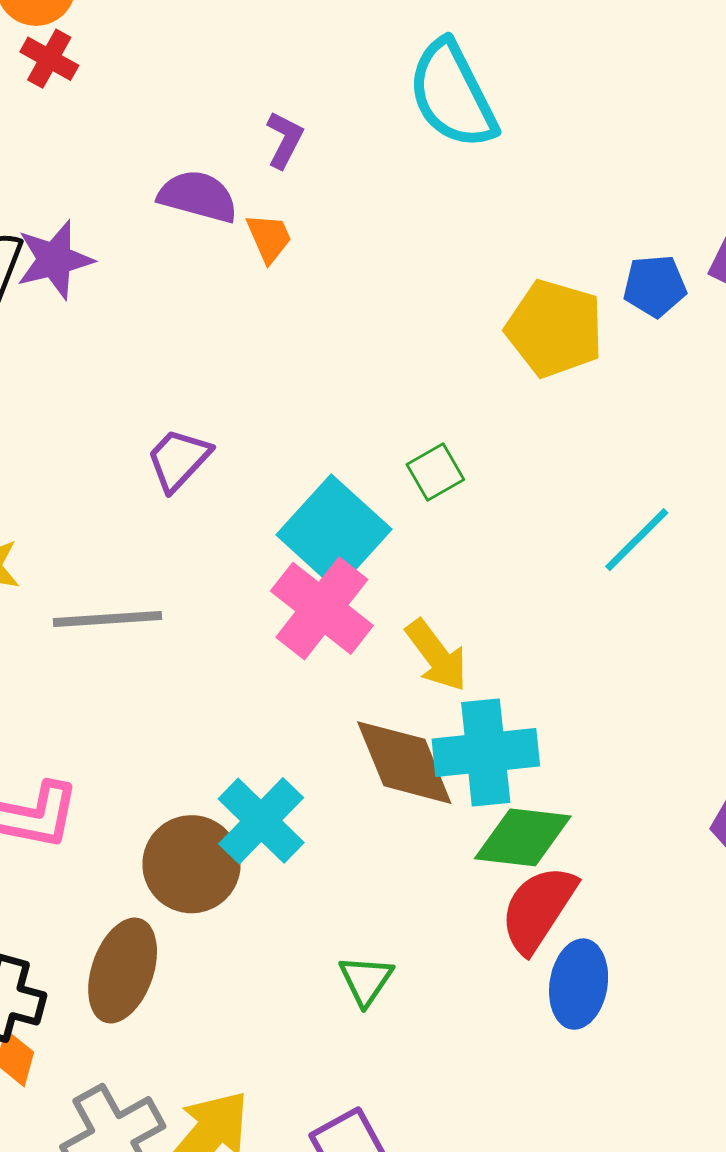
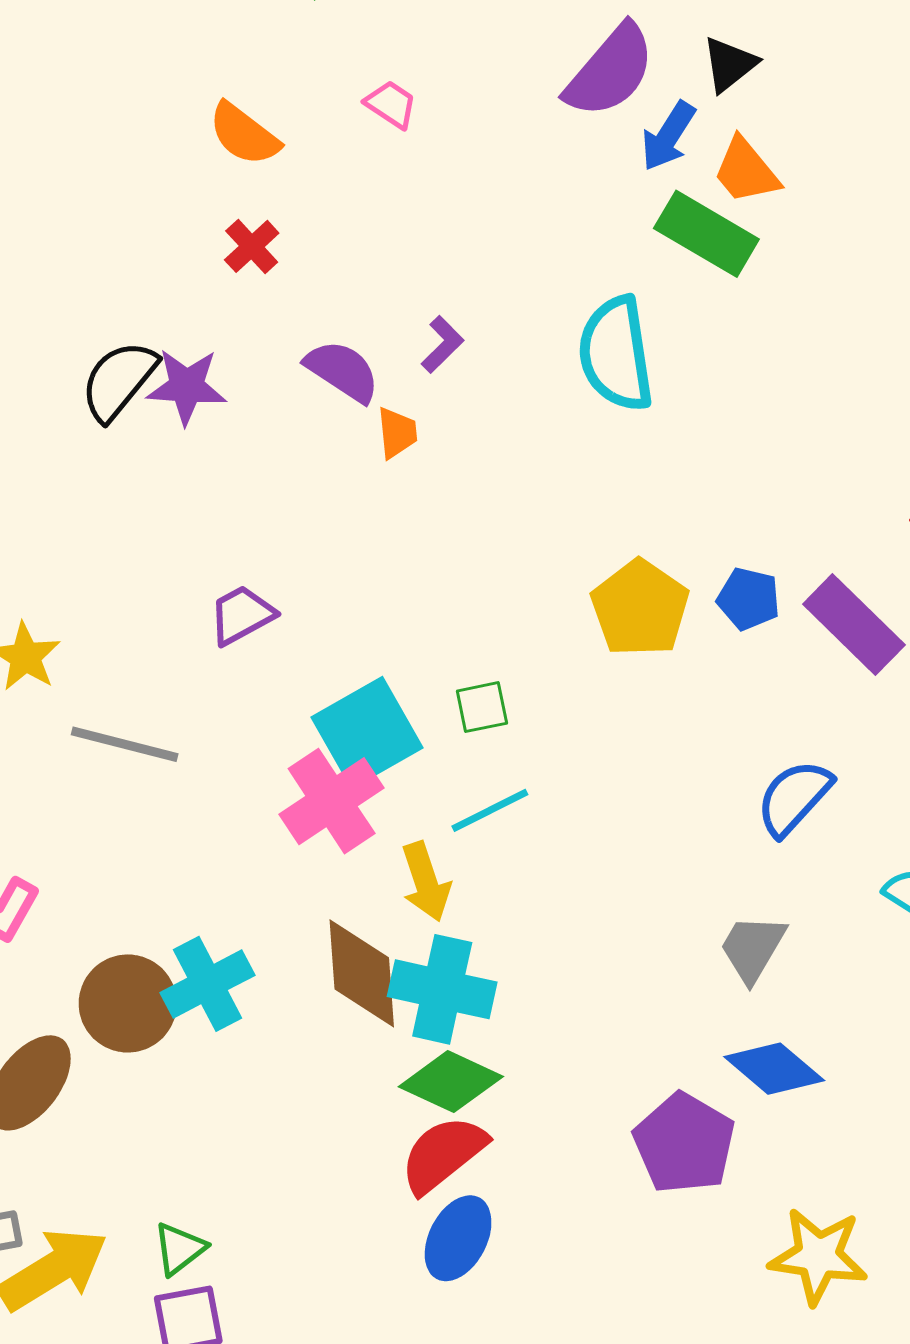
red cross: (49, 59) -> (252, 246), moved
cyan line: (637, 540) -> (490, 810), moved
green triangle: (366, 980) -> (180, 1249), moved

